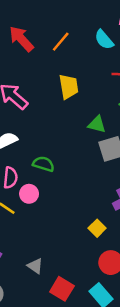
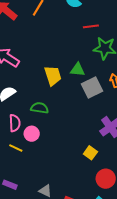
yellow trapezoid: (69, 87) -> (53, 76), moved

